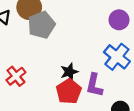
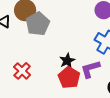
purple L-shape: (94, 85) -> (90, 69), turned 70

